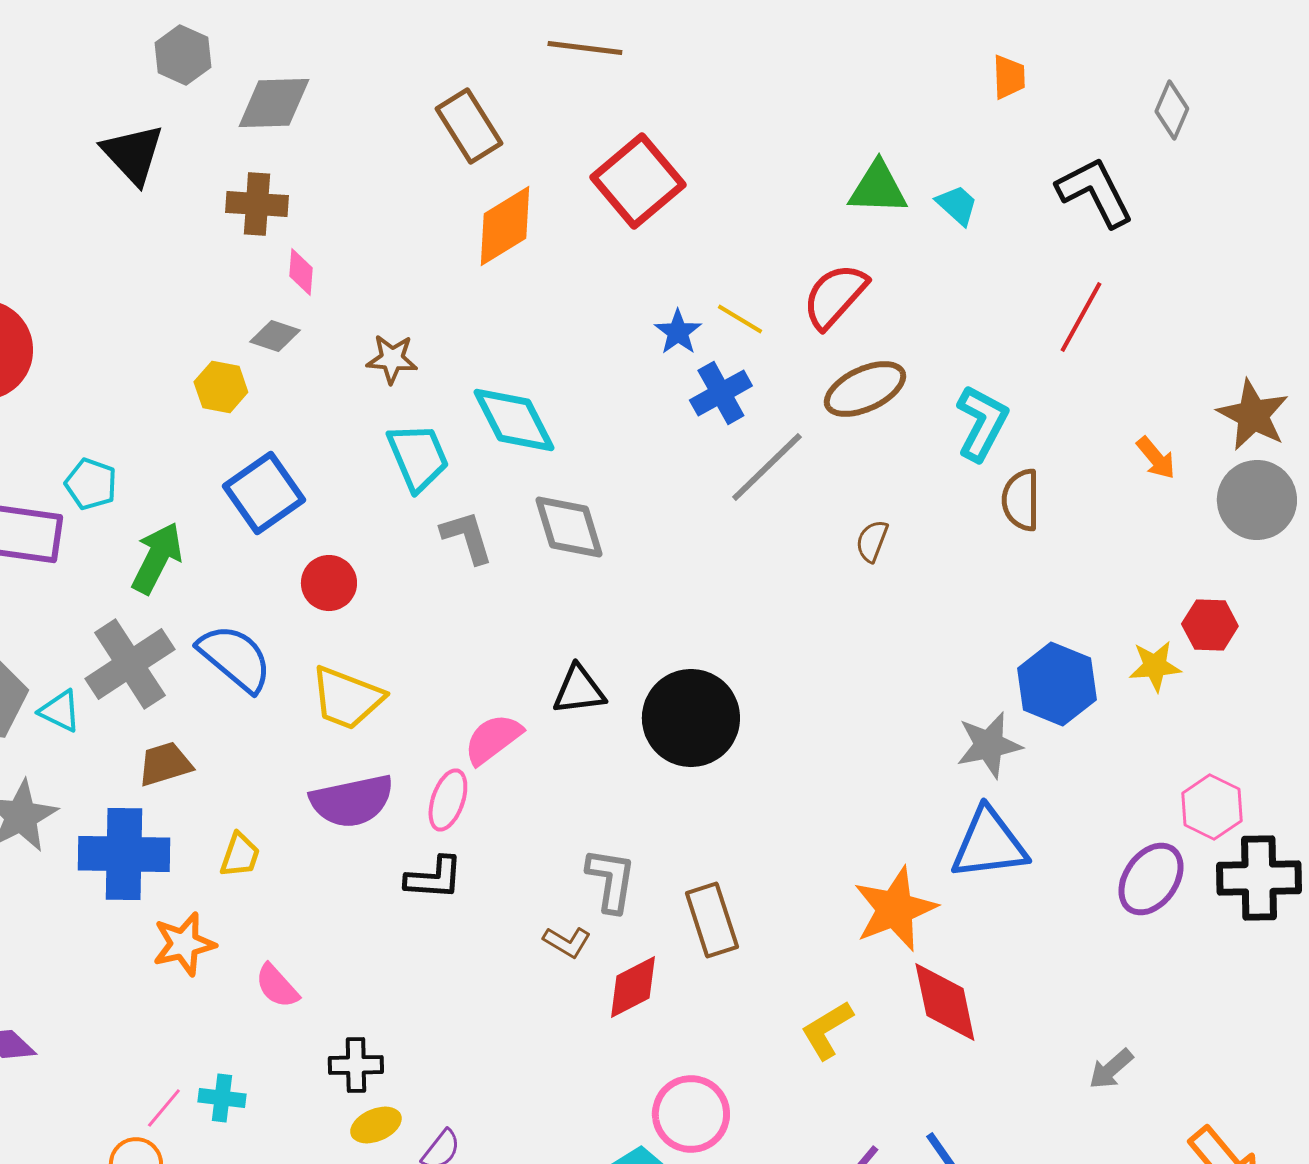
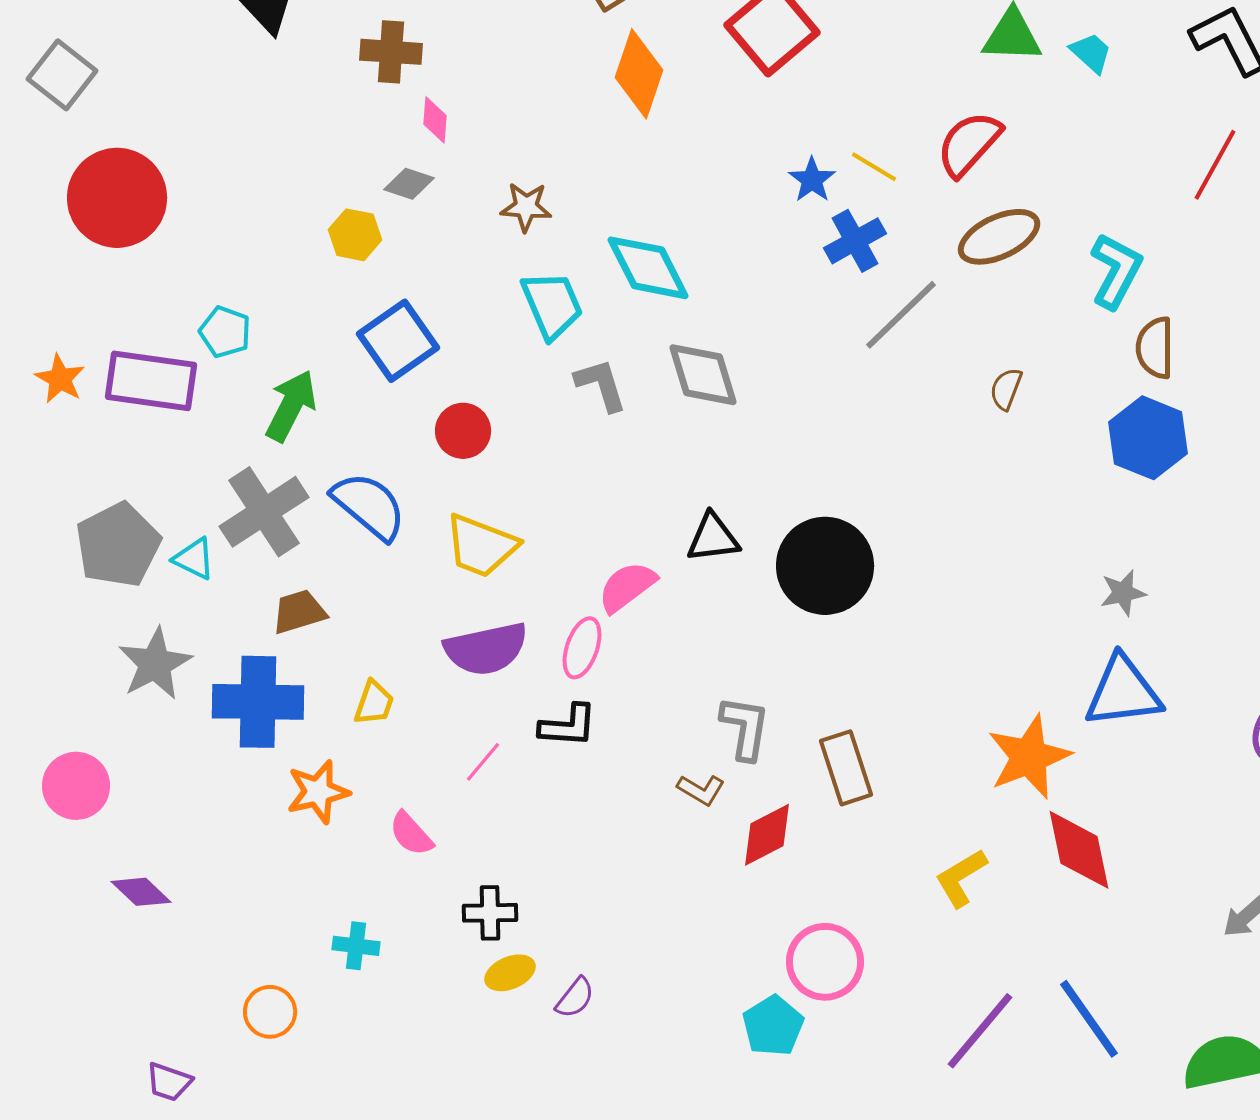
orange diamond: (505, 226) -> (639, 74), turned -40
blue hexagon: (1057, 684) -> (1148, 438), moved
gray star: (989, 745) -> (1123, 593), size x0.7
pink line: (164, 1108) -> (483, 762), moved

